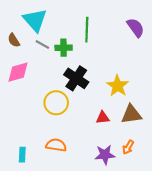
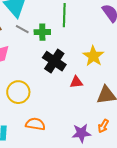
yellow star: (118, 86) -> (93, 56), moved
yellow circle: (56, 103) -> (18, 92), moved
red triangle: (103, 118) -> (76, 82), moved

